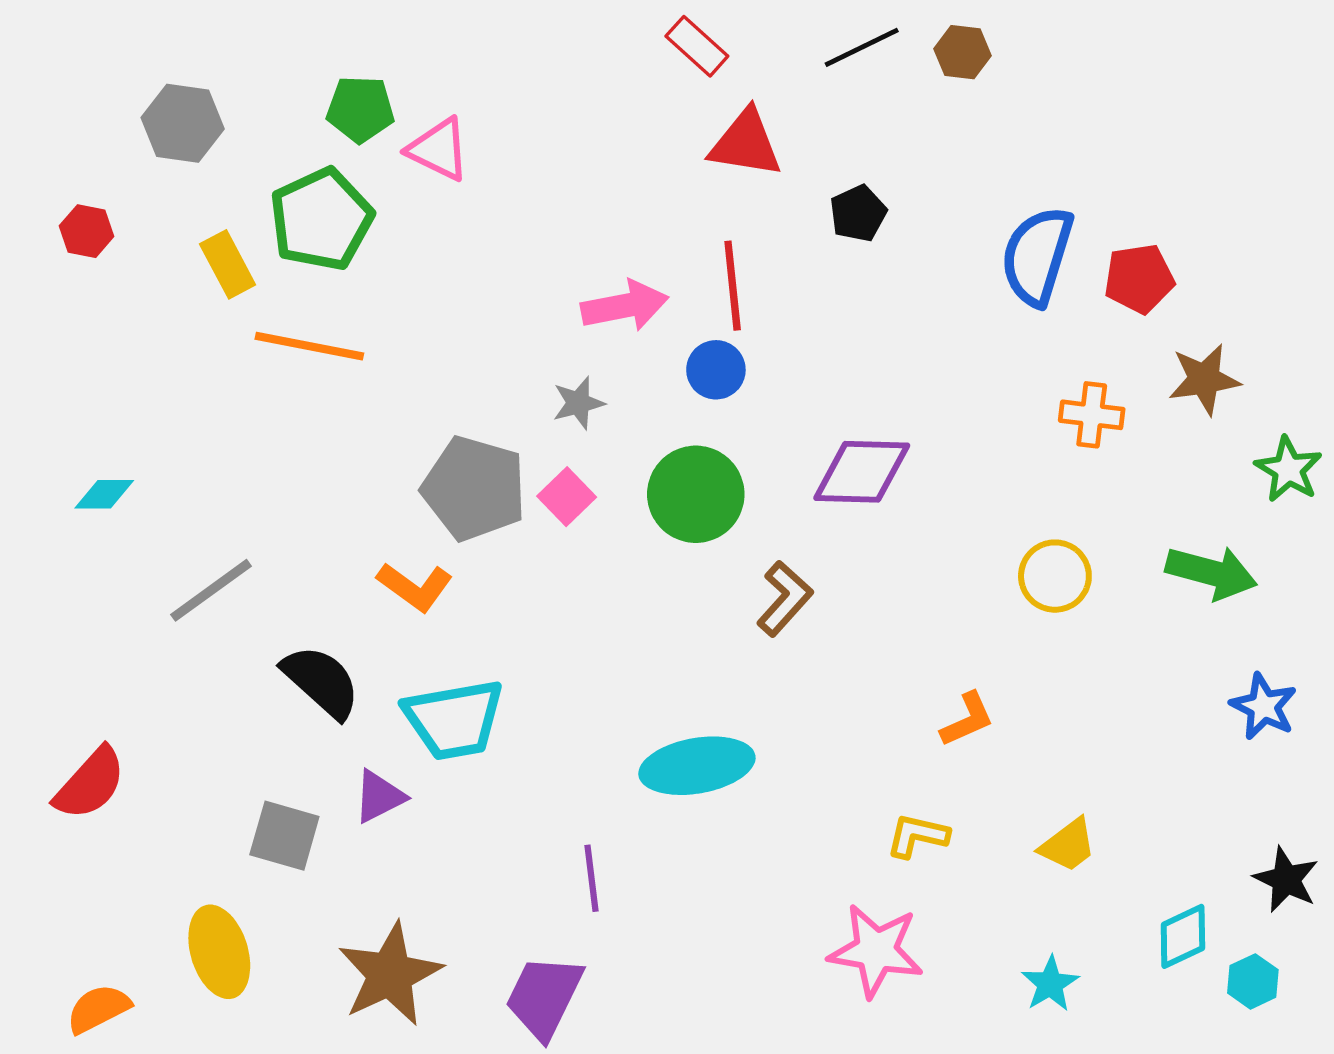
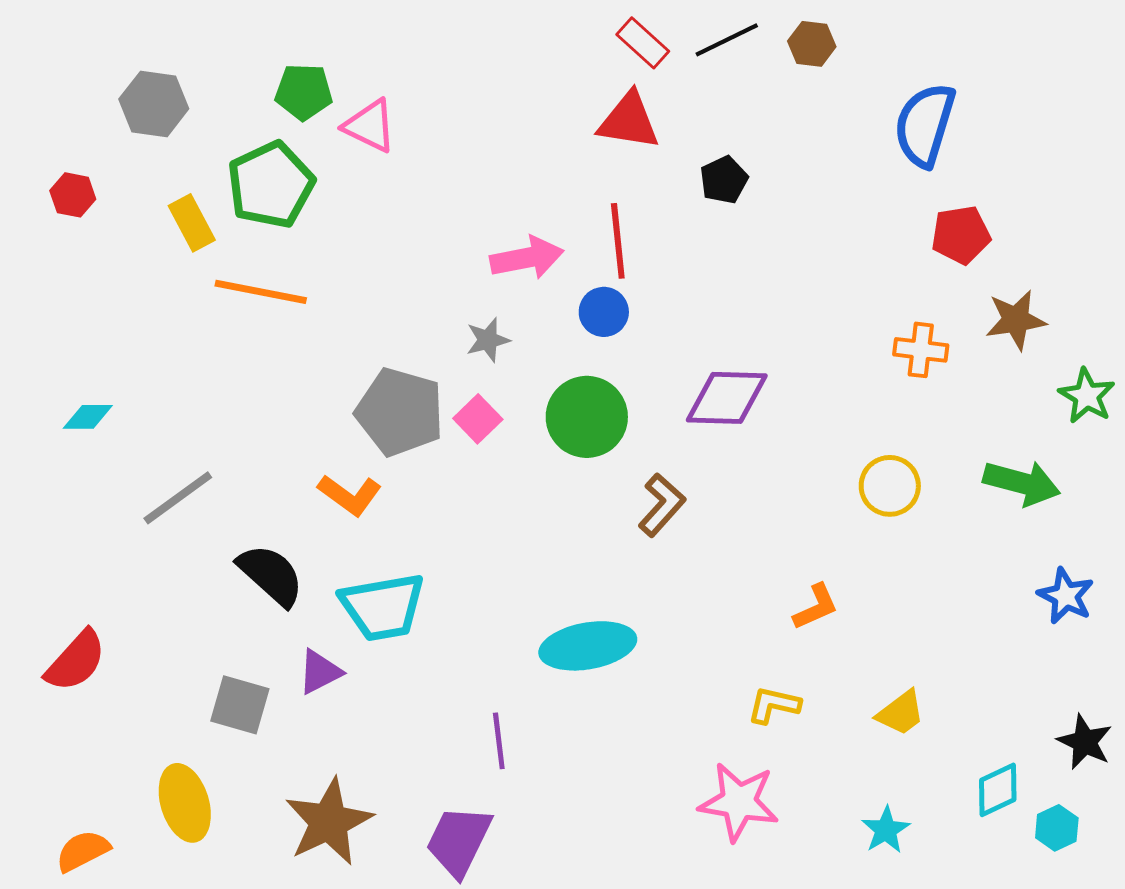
red rectangle: (697, 46) -> (643, 43), moved
blue semicircle: (1037, 256) -> (925, 125), moved

